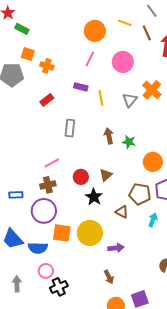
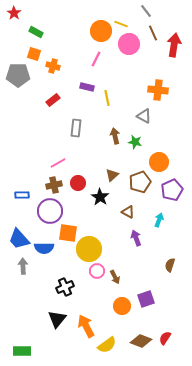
gray line: (152, 11) -> (146, 11), moved
yellow line: (125, 23) -> (121, 24), moved
green rectangle: (22, 29) -> (36, 32), moved
pink circle: (123, 62) -> (129, 44), moved
orange cross: (152, 90) -> (158, 90), turned -36
gray triangle: (130, 100) -> (144, 116), moved, turned -42
red circle: (81, 177) -> (78, 183), moved
brown pentagon: (140, 194) -> (140, 182), moved, turned -30
yellow circle: (90, 233) -> (89, 249), moved
purple arrow: (116, 248) -> (136, 238), moved, turned -105
pink circle: (46, 271) -> (97, 271), moved
gray arrow: (17, 284) -> (23, 266), moved

